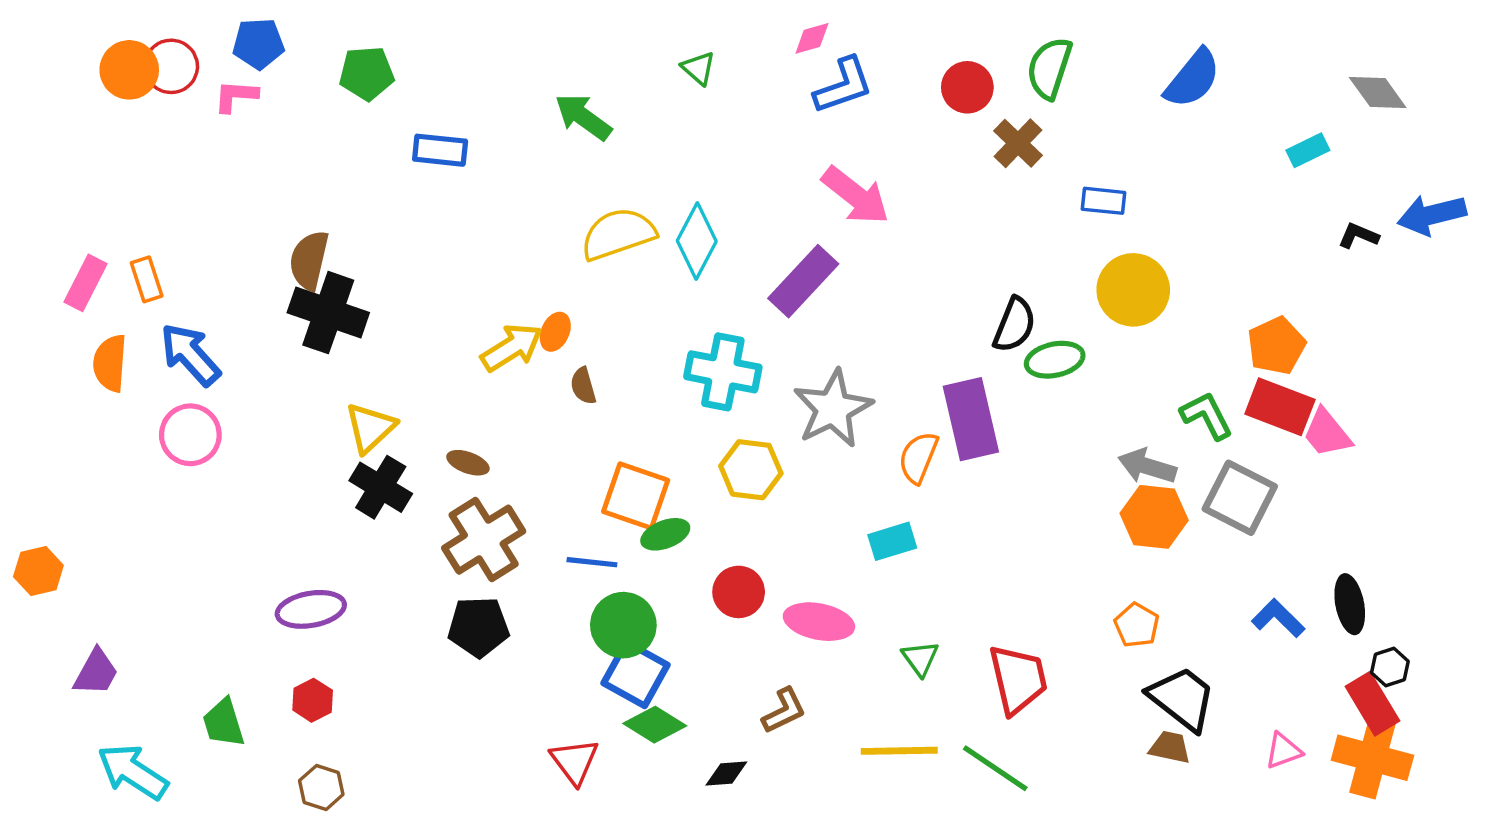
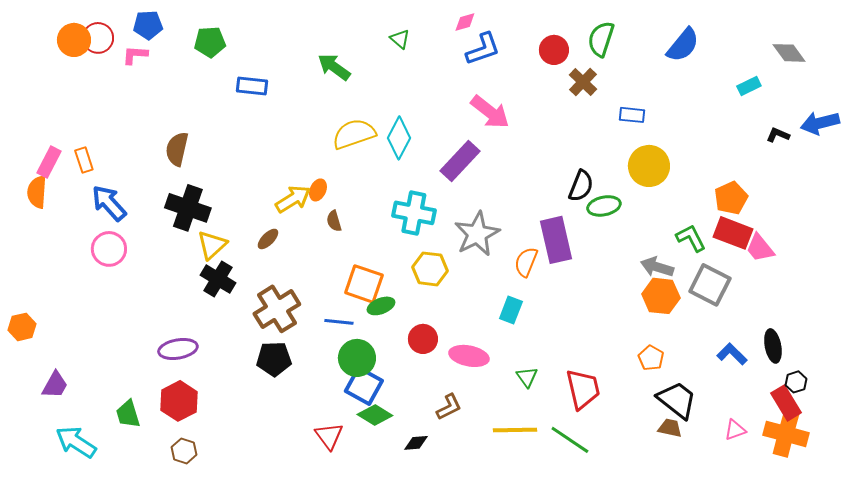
black cross: (328, 313) -> (188, 208), moved
orange semicircle: (110, 363) -> (37, 192), moved
brown ellipse: (468, 463) -> (268, 239), moved, turned -65
cyan rectangle: (892, 541) -> (511, 310), turned -52
red hexagon: (313, 700) -> (179, 401), size x1.6

